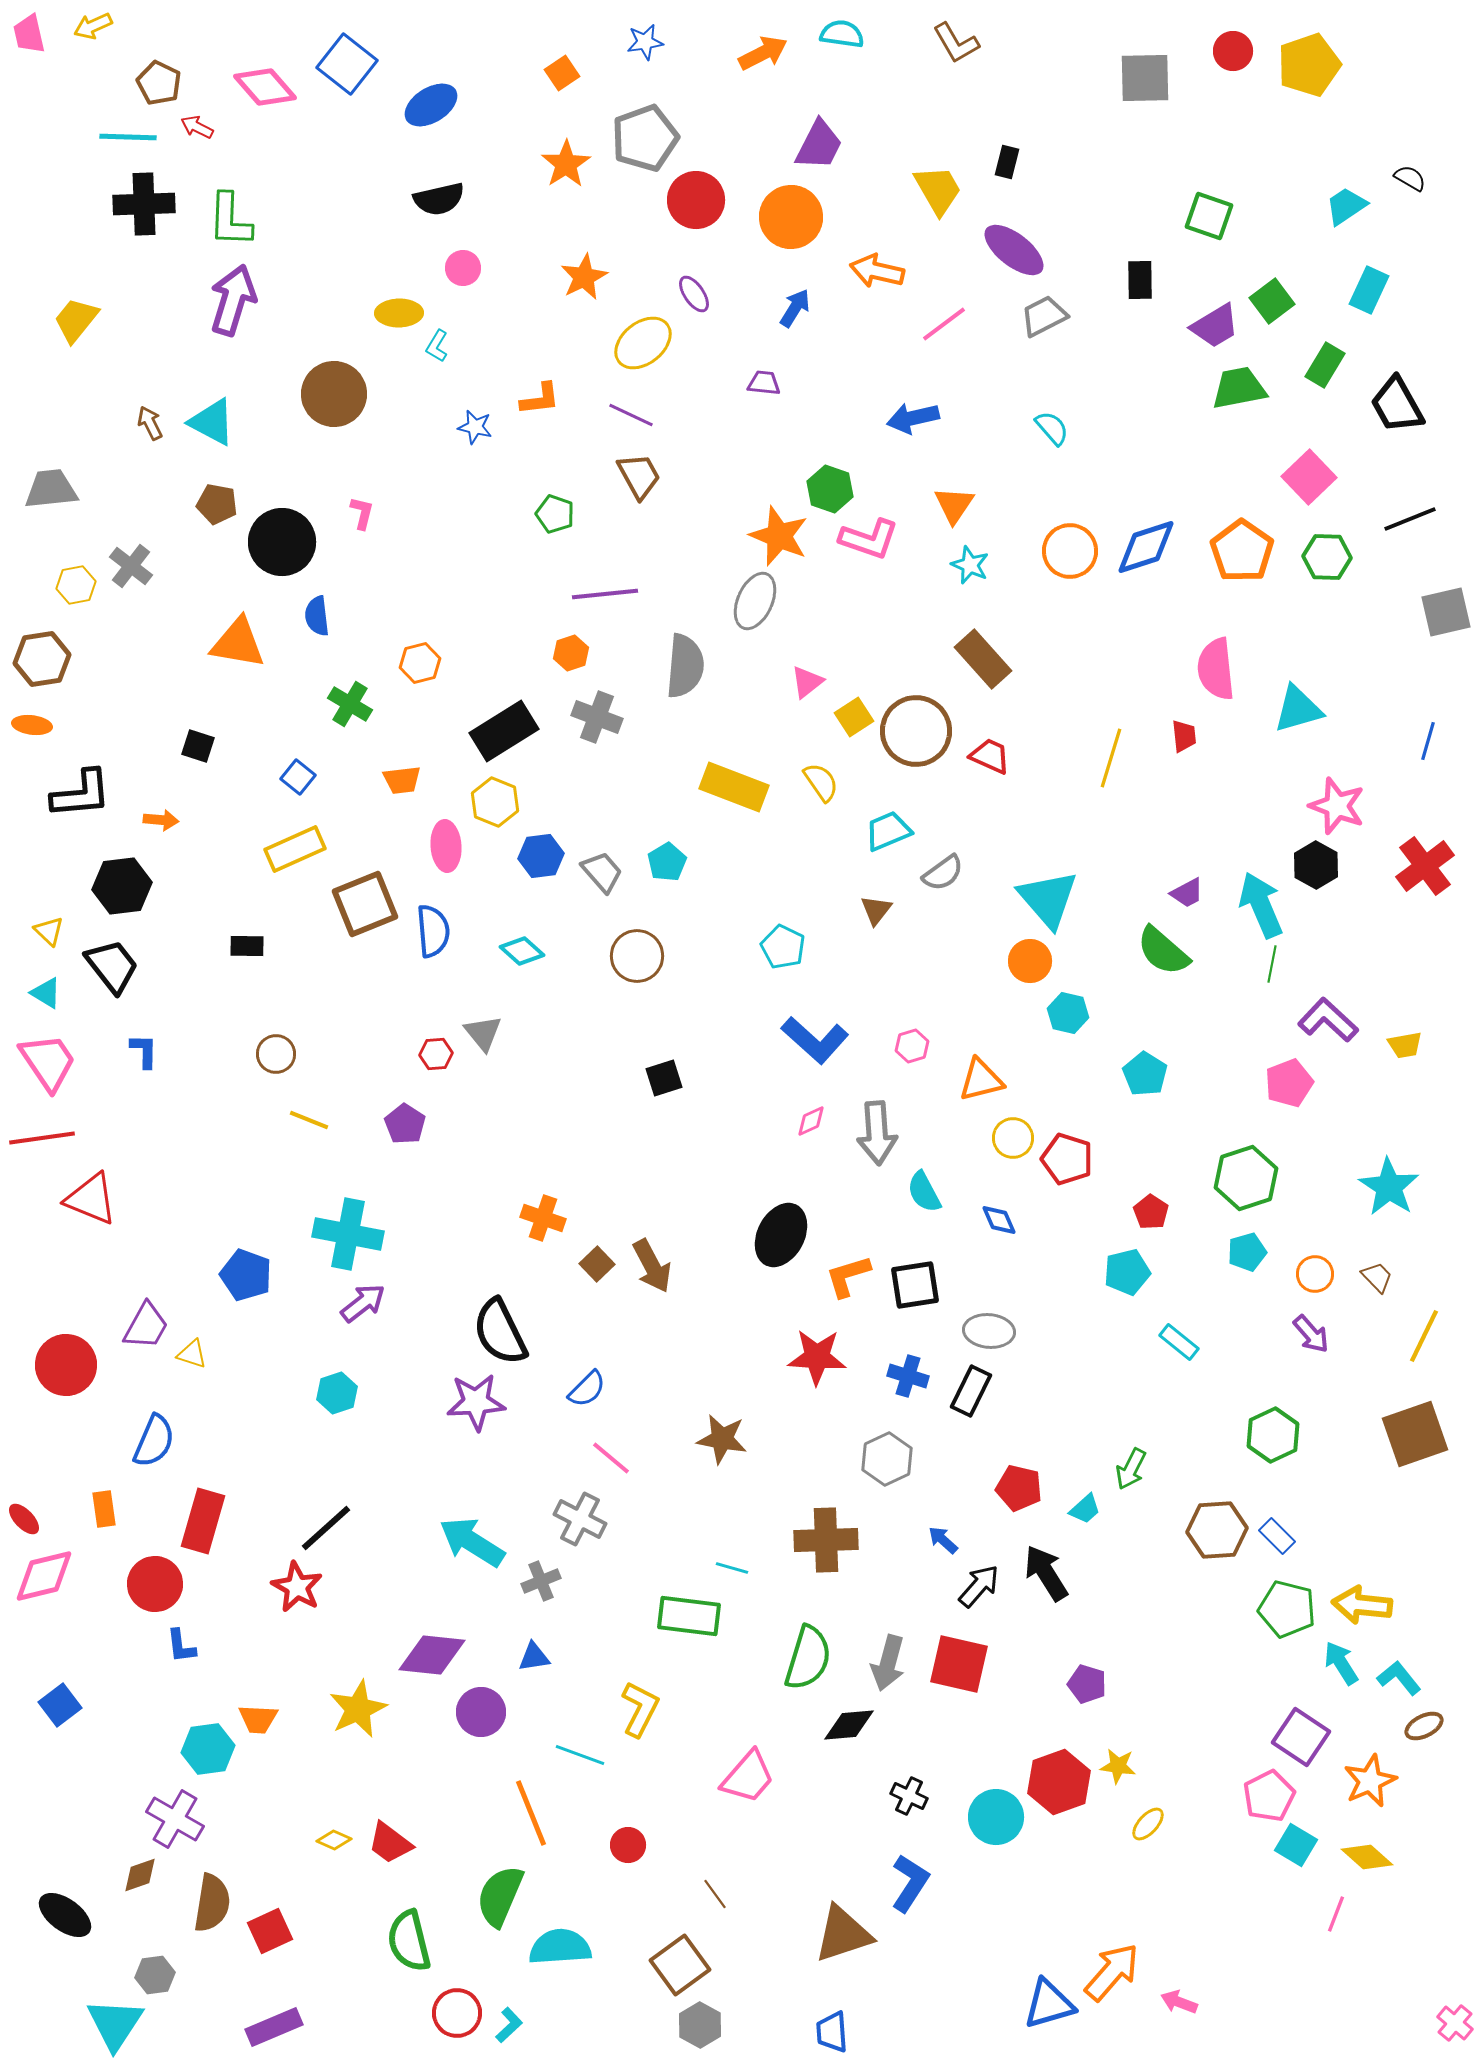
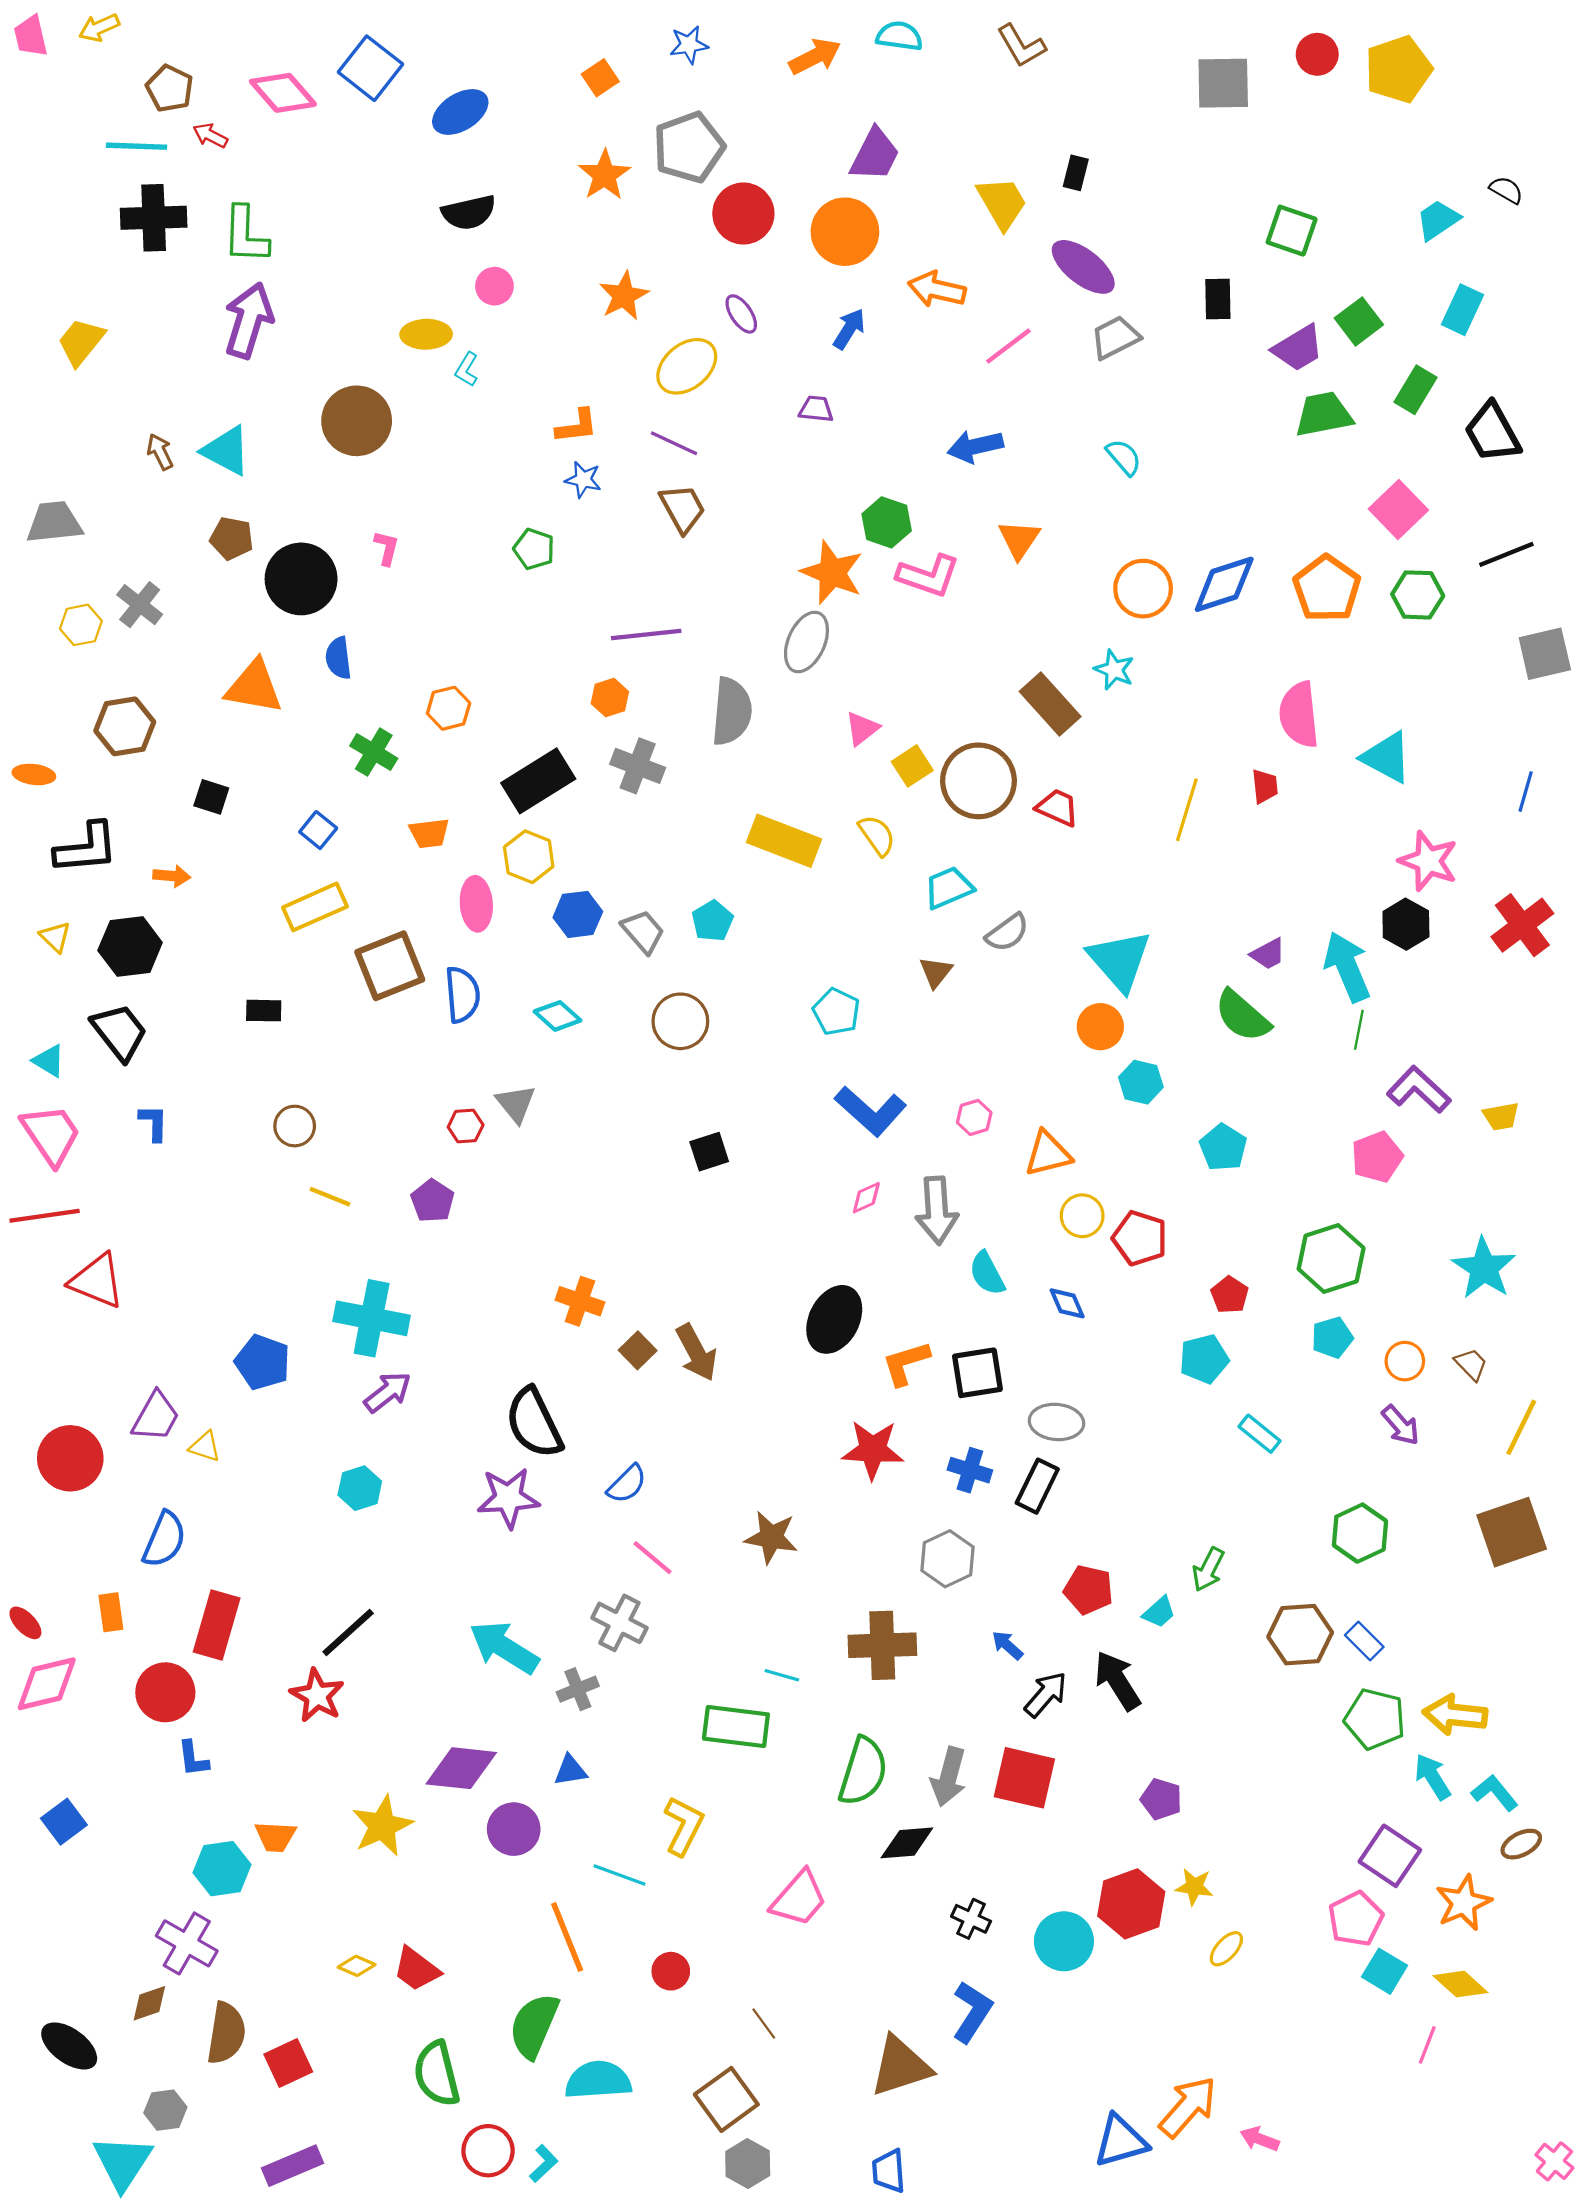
blue star: (475, 427) -> (583, 480), moved
green pentagon: (555, 514) -> (534, 549), moved
cyan star: (970, 565) -> (1114, 670), moved
brown hexagon: (42, 659) -> (125, 726), moved
cyan triangle: (1298, 709) -> (1387, 757), turned 44
yellow triangle: (49, 931) -> (55, 937), moved

